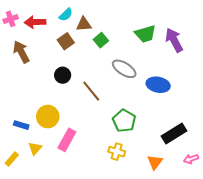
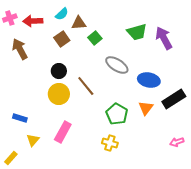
yellow circle: (48, 117) -> (59, 94), moved
black rectangle: (174, 134) -> (174, 99), moved
yellow rectangle: (12, 159) -> (11, 158), moved
pink arrow: (191, 159) -> (177, 142), moved
orange triangle: (155, 162) -> (146, 108), moved

